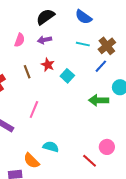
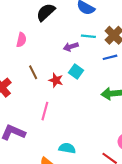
purple arrow: (45, 40) -> (71, 47), moved
red star: (48, 65) -> (56, 80), moved
blue line: (101, 66) -> (110, 57), turned 40

